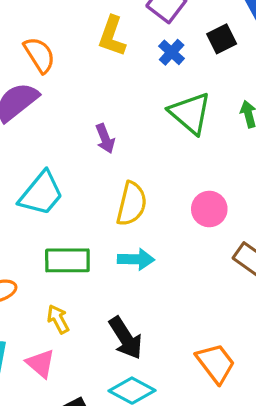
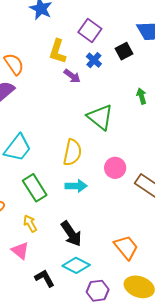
green triangle: (190, 113) -> (100, 117), moved
purple arrow: (105, 139) -> (72, 76), moved, turned -30
pink circle: (209, 209) -> (115, 168), moved
green rectangle: (67, 260) -> (35, 188), turned 60

